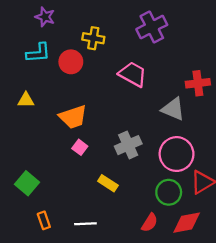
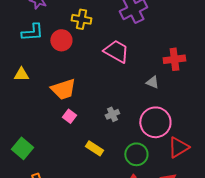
gray triangle: (173, 109) -> (152, 82), size x0.6
gray cross: (128, 145) -> (112, 114), size x0.6
green circle: (169, 192) -> (136, 154), moved

